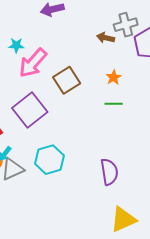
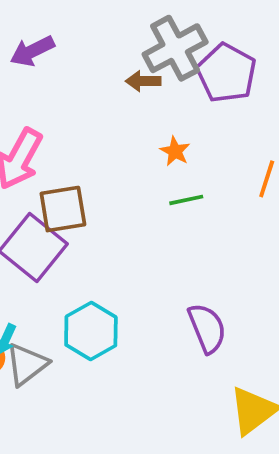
gray cross: (126, 25) -> (175, 48), size x1.4
brown square: (67, 80) -> (63, 209), moved, turned 36

